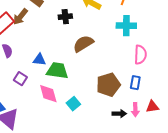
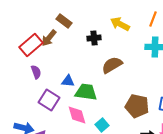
purple square: (20, 79) -> (49, 100), size x1.5
brown pentagon: (108, 85) -> (137, 106), turned 30

